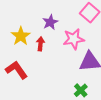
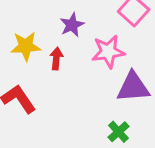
yellow star: (21, 36) -> (26, 46), turned 30

